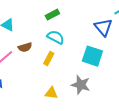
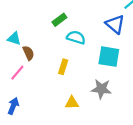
cyan semicircle: (56, 37) -> (76, 37), moved
brown semicircle: (25, 47) -> (28, 53), moved, turned -88

